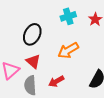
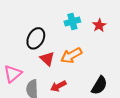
red triangle: (33, 61) -> (47, 59), moved

